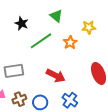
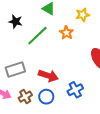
red arrow: (56, 76) -> (48, 76), moved
blue cross: (70, 100) -> (75, 90), turned 35

